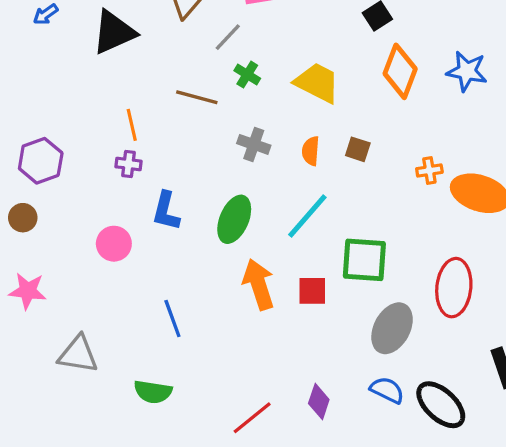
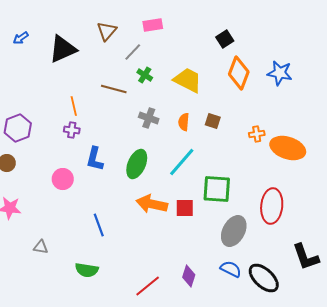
orange arrow: (259, 284) -> (152, 204), turned -60
gray triangle: (78, 354) -> (41, 247), size x0.6

